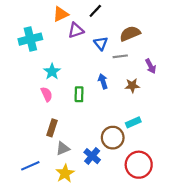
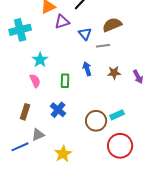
purple arrow: (151, 66) -> (138, 77), moved
cyan rectangle: (133, 122) -> (117, 115), moved
brown rectangle: (52, 128) -> (25, 112), moved
gray triangle: (63, 148) -> (38, 135), moved
blue cross: (92, 156) -> (58, 110), moved
yellow star: (65, 173) -> (63, 154), moved

